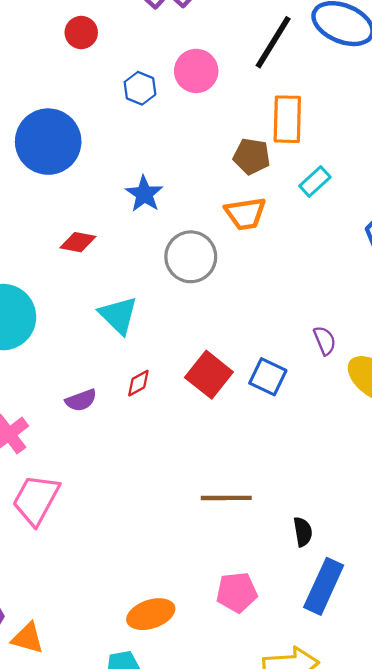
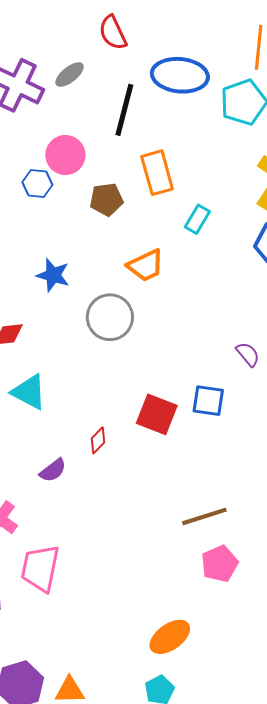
blue hexagon: (140, 88) -> (37, 183), moved
brown pentagon: (252, 156) -> (106, 199), moved
cyan triangle: (118, 315) -> (29, 392), moved
pink pentagon: (237, 592) -> (220, 564), moved

